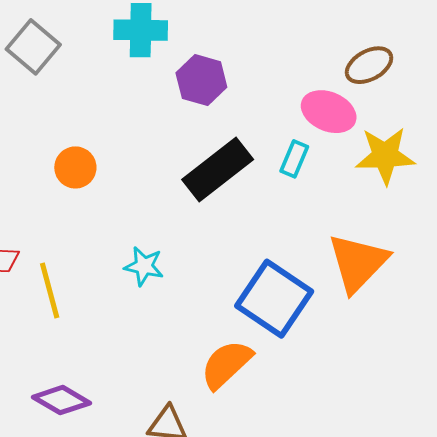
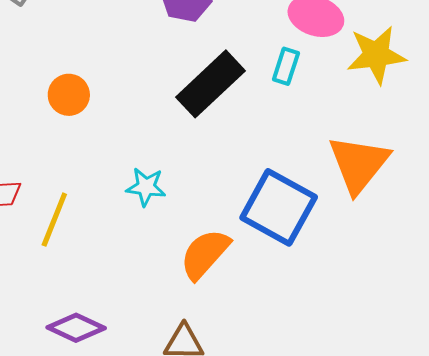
yellow line: (50, 290) -> (54, 220), turned 42
orange semicircle: (226, 364) -> (205, 254), moved

